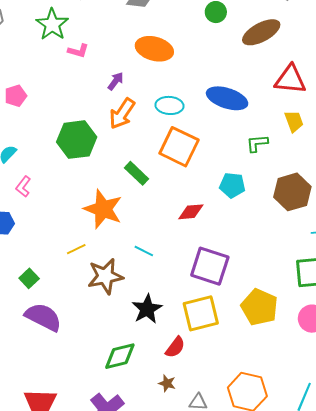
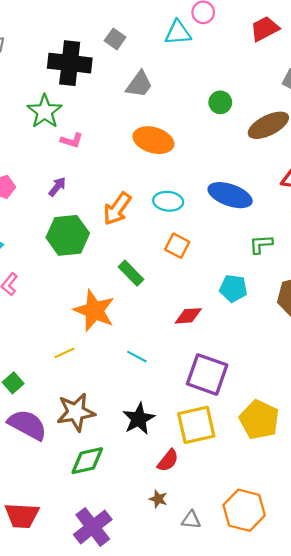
purple arrow: (116, 81) -> (57, 187), moved
orange square: (179, 147) -> (177, 246), size x0.6
brown star: (105, 276) -> (76, 412), moved
green diamond: (120, 356) -> (87, 461), moved

